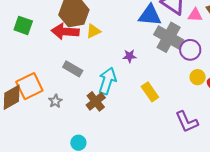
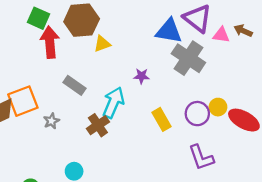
green square: (23, 25) -> (39, 18), moved
red arrow: (65, 32) -> (50, 42), moved, turned 76
purple circle: (190, 50) -> (197, 114), moved

